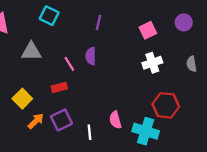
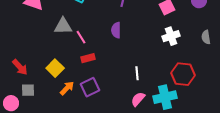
pink line: (69, 64) -> (81, 37), moved
pink semicircle: (115, 120) -> (138, 99), moved, turned 56
cyan cross: (146, 131) -> (165, 97), turned -30
white line: (90, 132) -> (137, 73), moved

